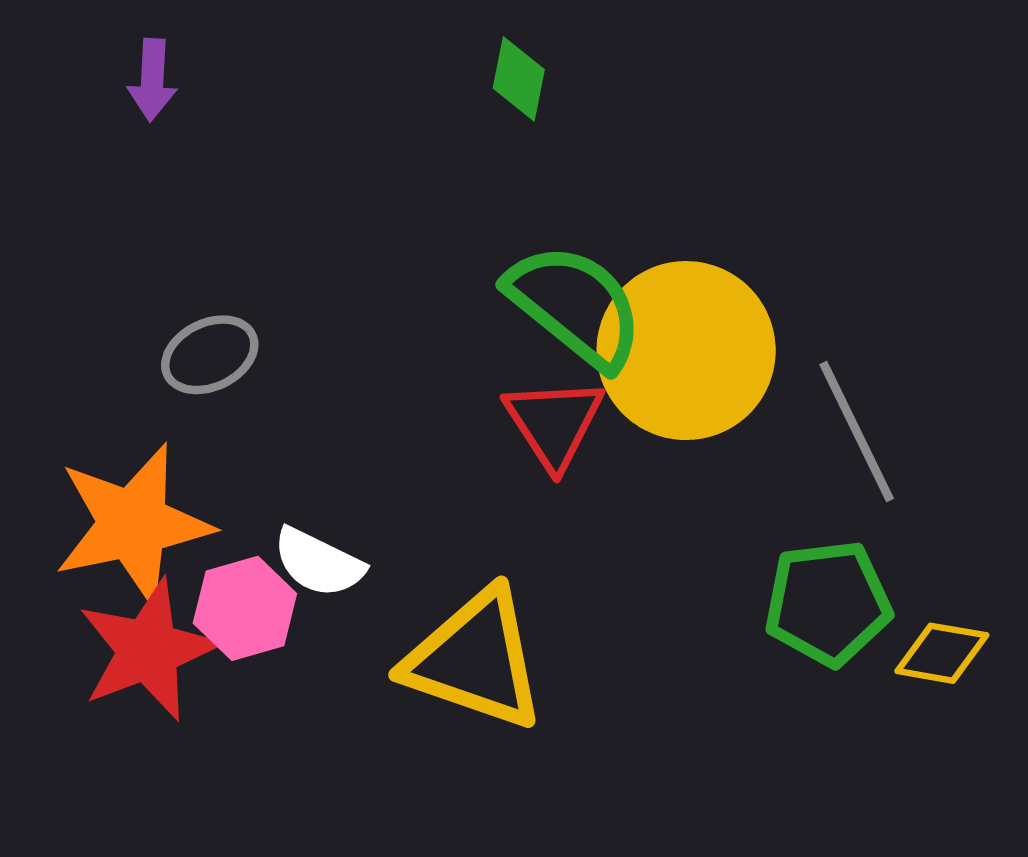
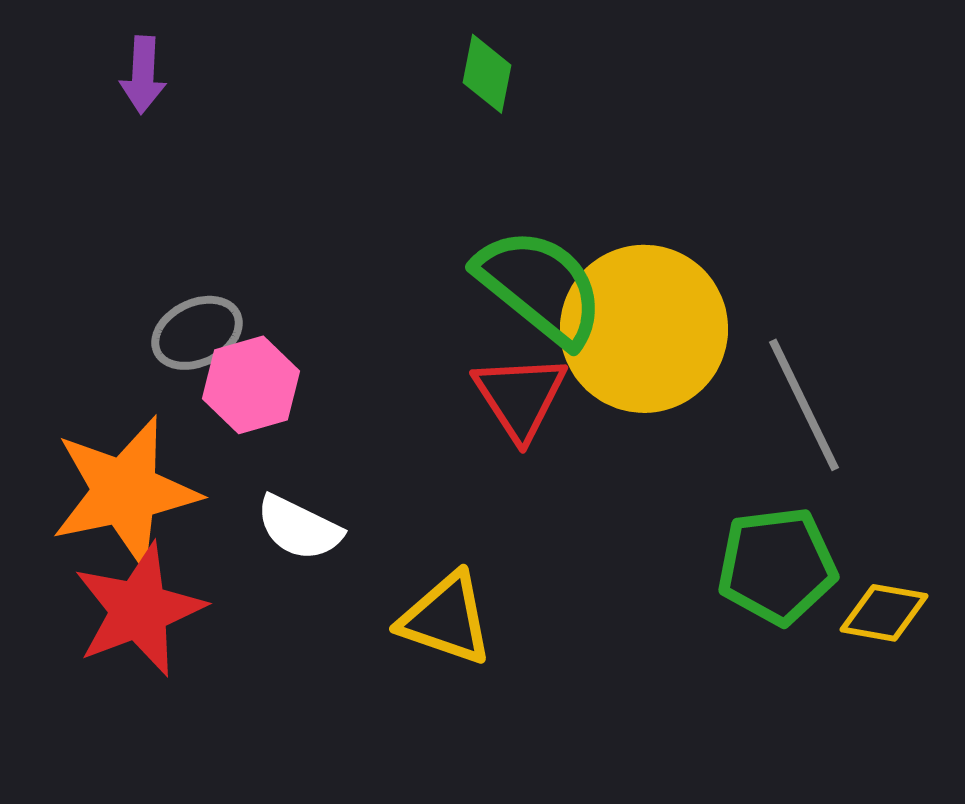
pink hexagon: (245, 608) -> (251, 385), moved
yellow triangle: (475, 660) -> (446, 619), size x0.7

